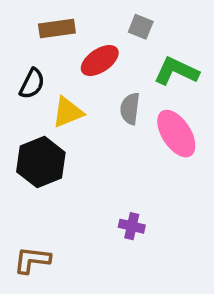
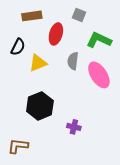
red ellipse: (100, 61) -> (56, 34), turned -40
black hexagon: (41, 162) -> (40, 106), moved

